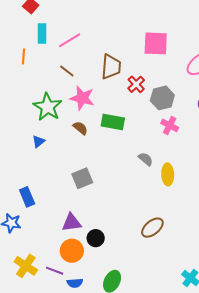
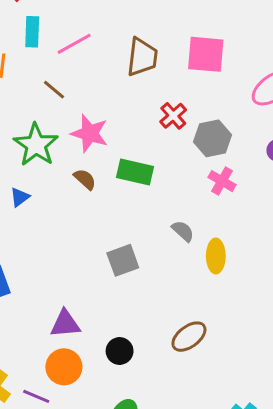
brown trapezoid: (111, 67) -> (142, 57), moved
brown line: (67, 71) -> (54, 90), moved
gray square: (82, 178) -> (123, 260), moved
black circle: (96, 238) -> (120, 351), moved

